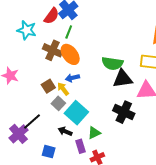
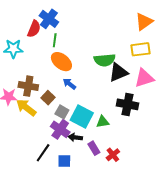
brown cross: (52, 50) -> (28, 86), moved
blue arrow: (72, 78) -> (69, 84), turned 64
yellow arrow: (63, 89) -> (26, 108), moved, size x1.5
black line: (32, 121) -> (43, 153), moved
green triangle: (94, 133) -> (103, 122), moved, turned 32
purple cross: (19, 134) -> (60, 129), moved

